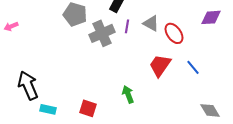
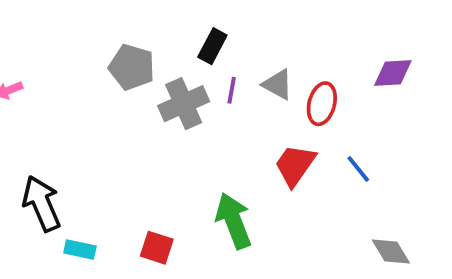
red ellipse: (174, 33) -> (322, 104), turned 50
green arrow: (128, 94) -> (234, 221), size x1.6

